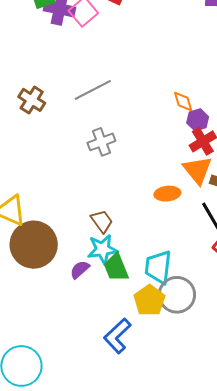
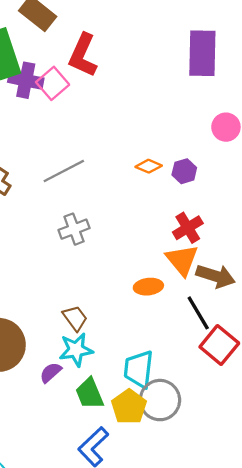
orange diamond: (183, 102) -> (149, 166), moved, turned -50
purple hexagon: (198, 120) -> (184, 171), moved
green trapezoid: (116, 268) -> (90, 394), moved

